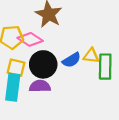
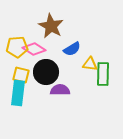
blue semicircle: (71, 60) -> (72, 49), moved
purple semicircle: (40, 86) -> (60, 90), moved

